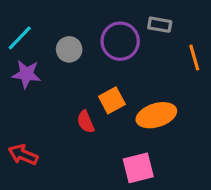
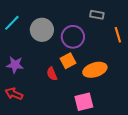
purple circle: (120, 41) -> (73, 37), moved
gray circle: (69, 49) -> (42, 30), size x1.5
purple star: (26, 74) -> (15, 65), moved

